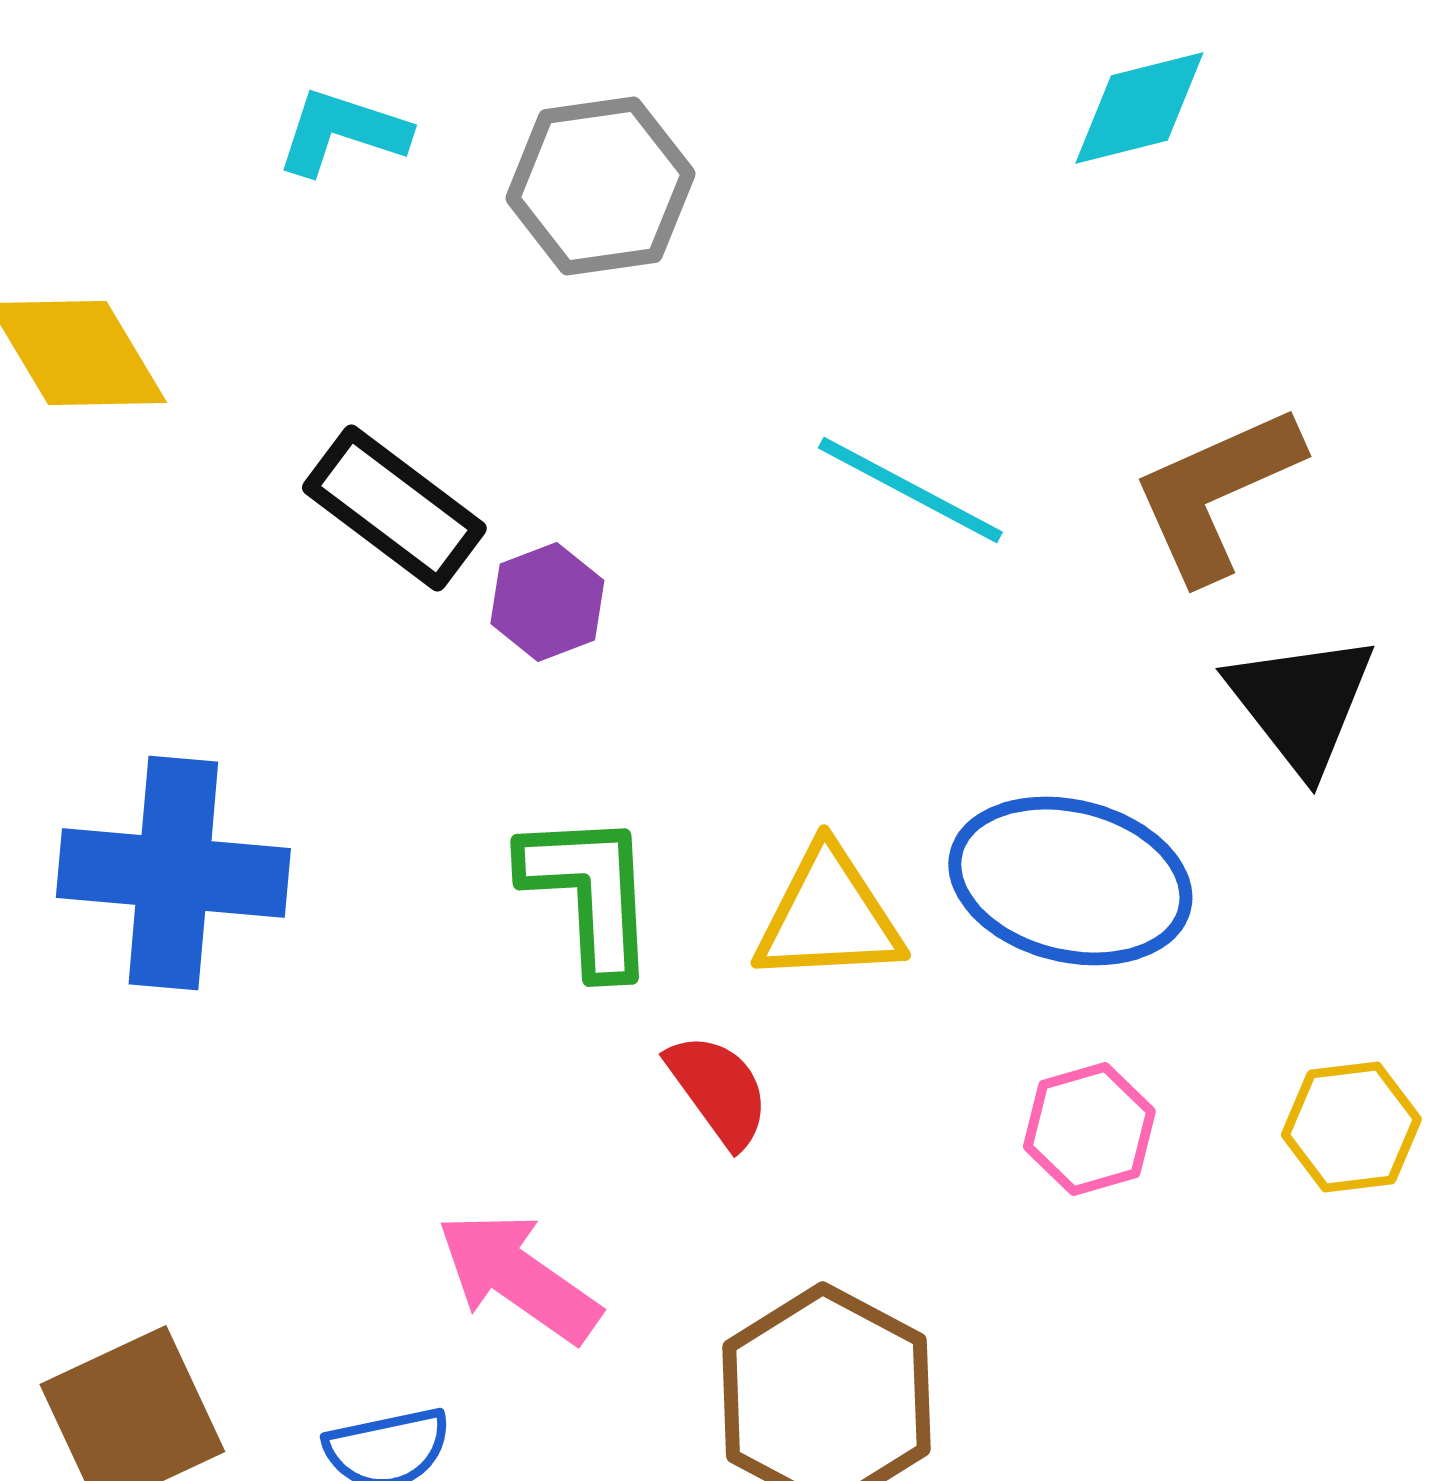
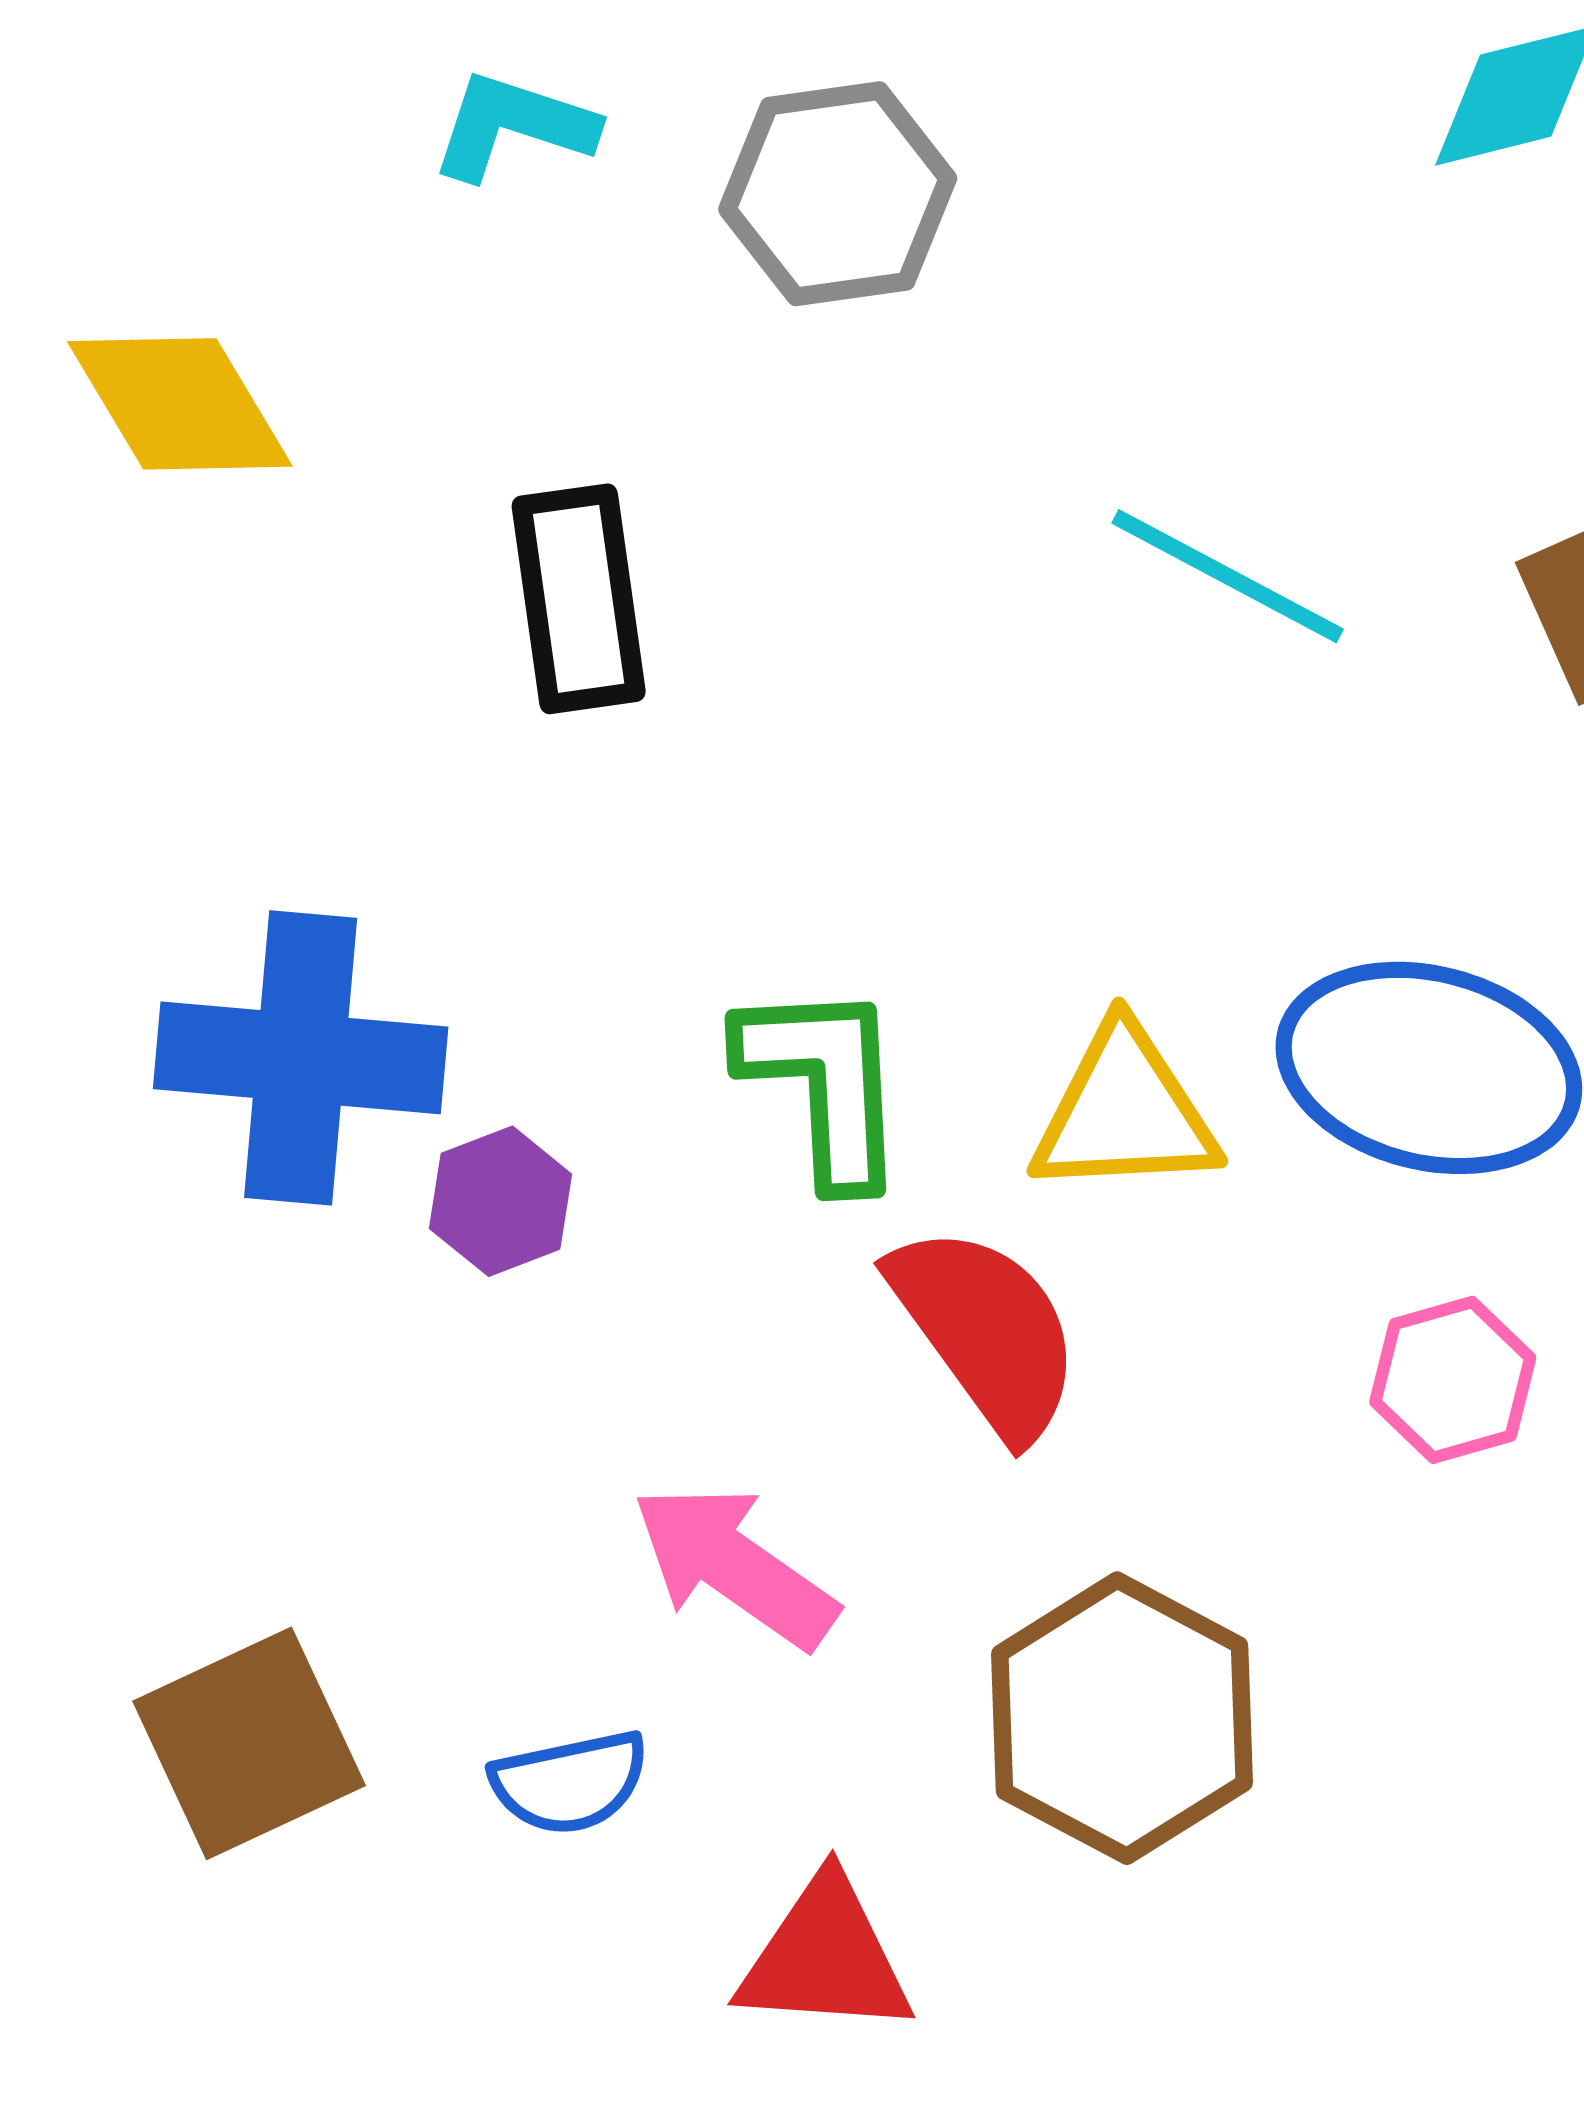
black rectangle: (394, 508) -> (579, 599), turned 45
purple hexagon: (547, 602) -> (501, 1201), moved
red semicircle: (718, 1090) -> (986, 1331), size x1.5

